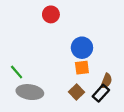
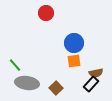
brown semicircle: (106, 81) -> (96, 73), turned 56
brown square: (76, 92) -> (56, 88), moved

